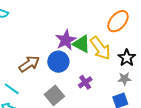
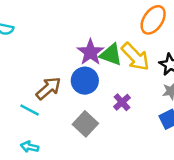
cyan line: (12, 89) -> (30, 110), moved

